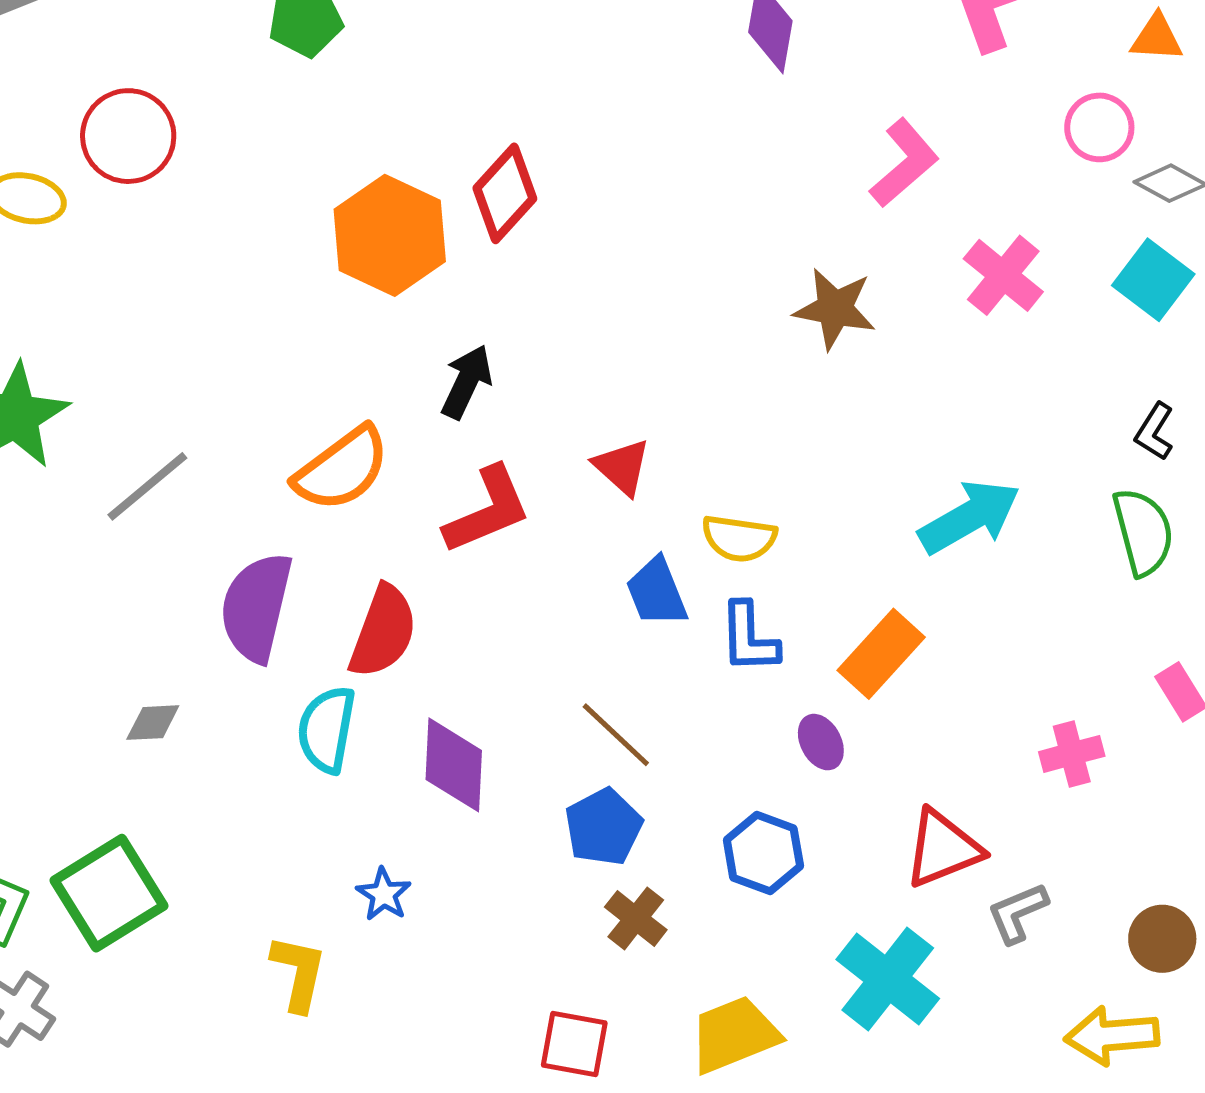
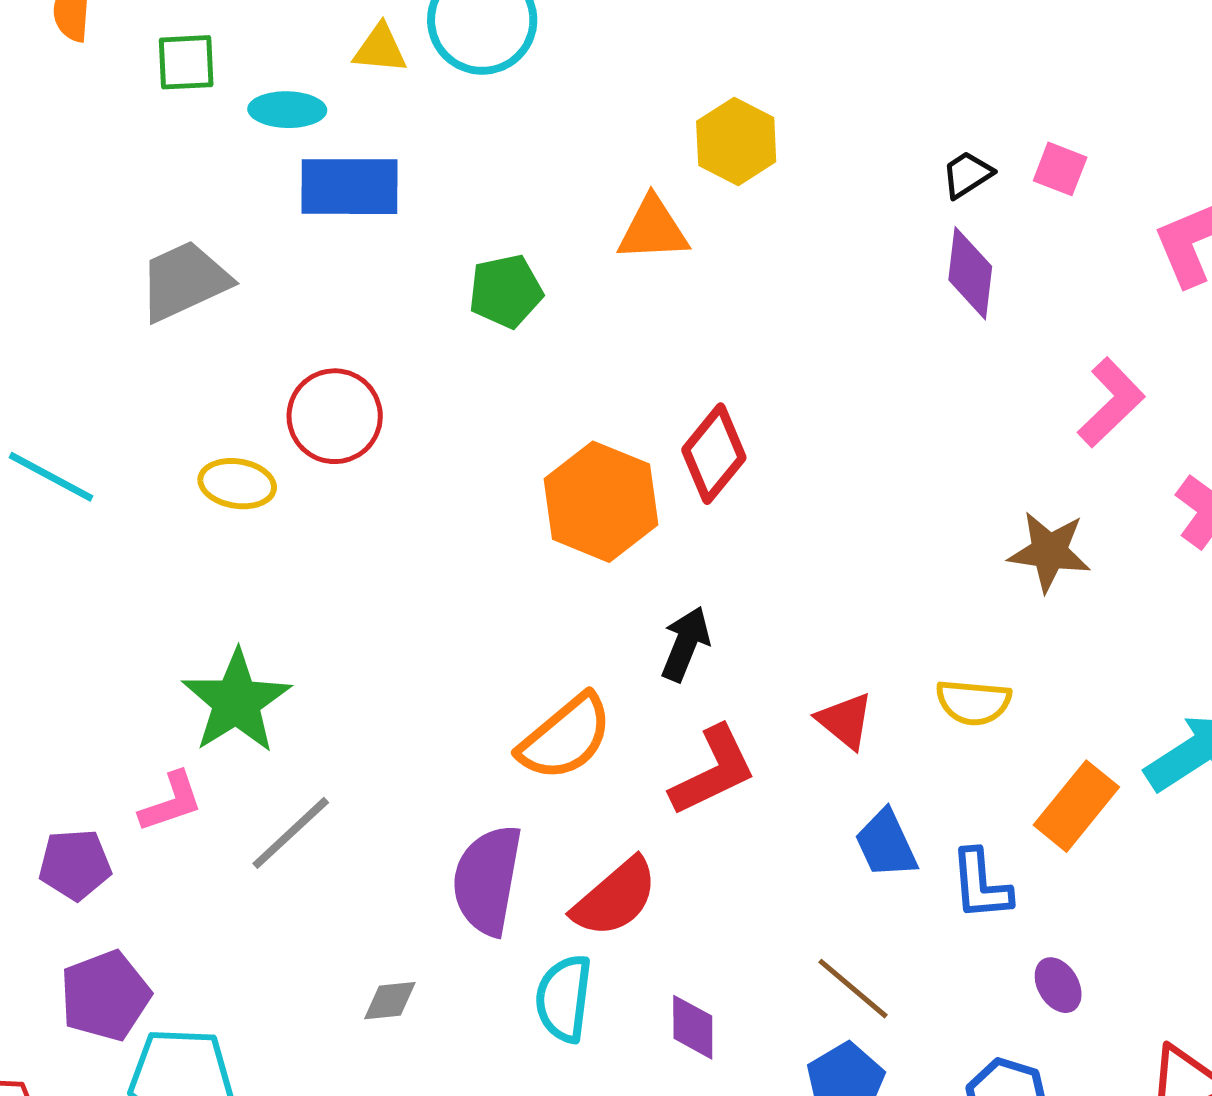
gray line: (147, 486) -> (291, 833), moved
yellow semicircle: (739, 538) -> (973, 702), moved
red semicircle: (383, 631) -> (615, 898), turned 32
orange rectangle: (881, 654) -> (1076, 806), moved
purple diamond: (454, 765) -> (693, 1027), size x0.7

